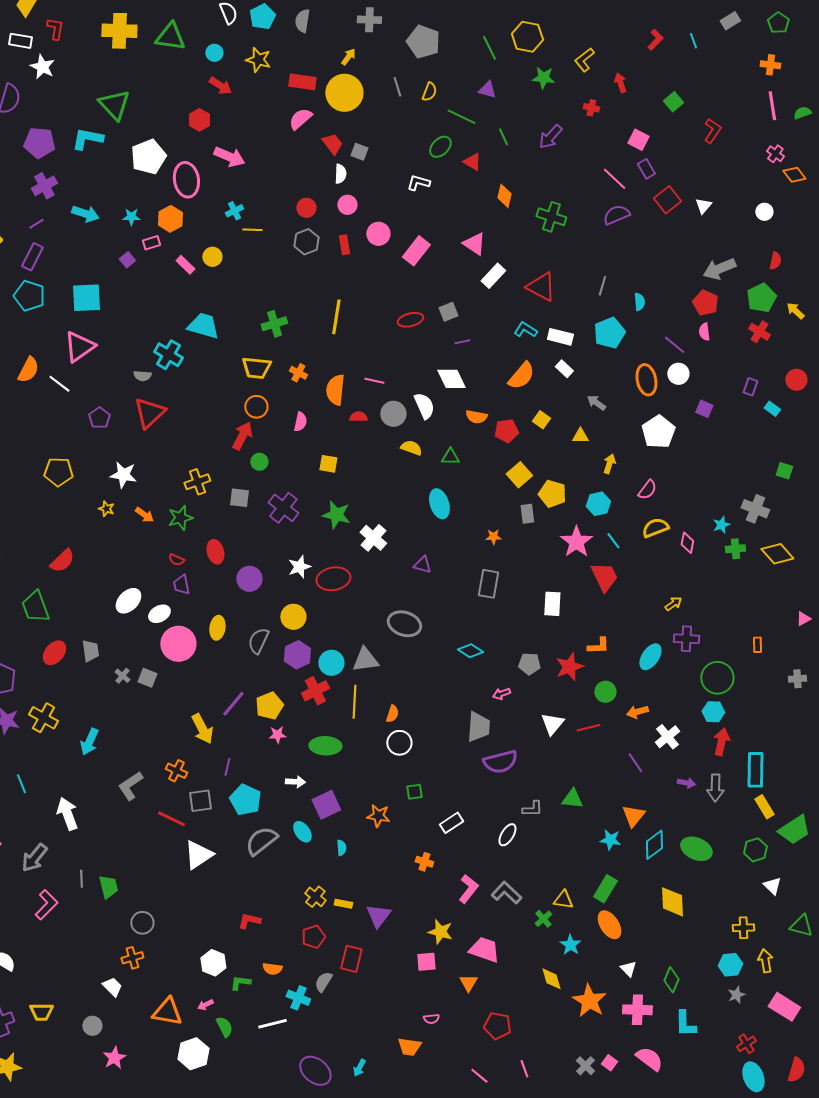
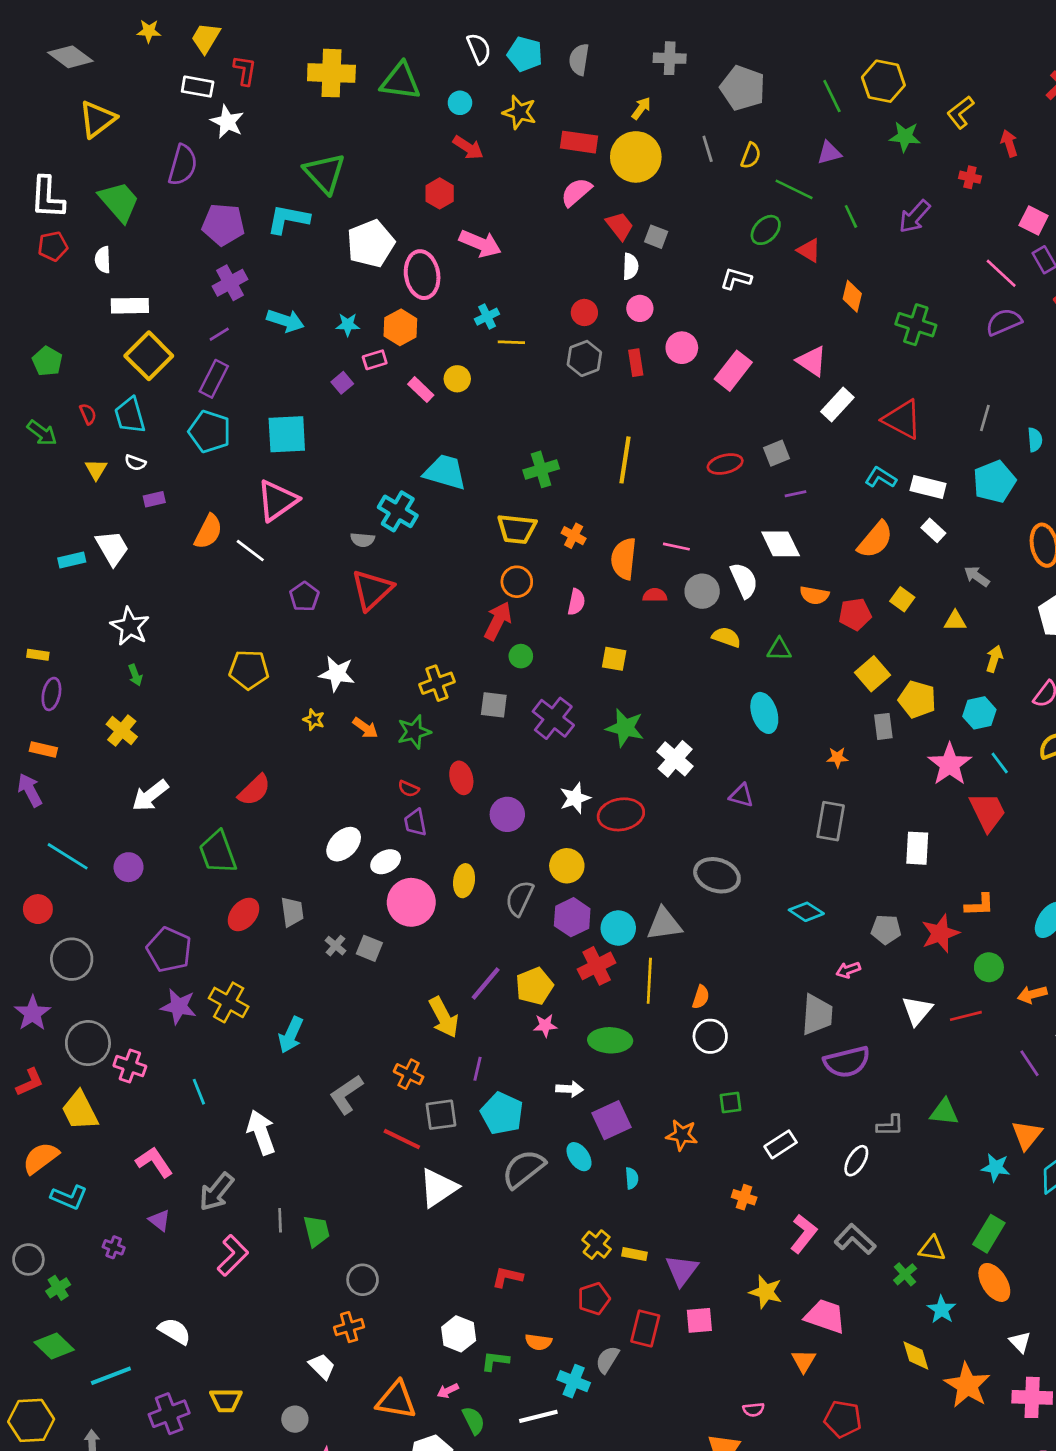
cyan pentagon: (262, 17) -> (525, 54), turned -30
purple triangle: (487, 90) -> (829, 153), turned -30
pink square: (426, 962) -> (699, 1320), moved

